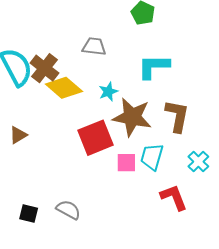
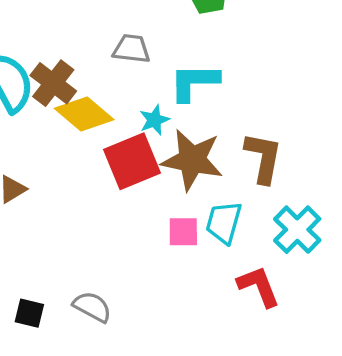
cyan L-shape: (154, 66) -> (194, 82), moved
red square: (95, 138) -> (132, 161), moved
cyan cross: (198, 162) -> (297, 230), size x1.4

